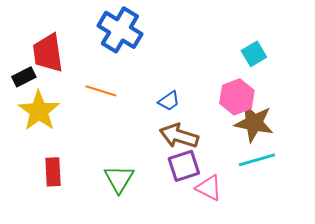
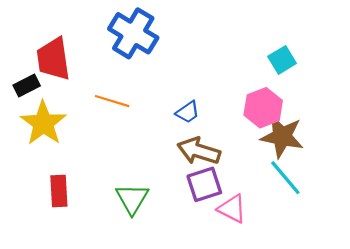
cyan line: (257, 160) -> (285, 178), turned 66

